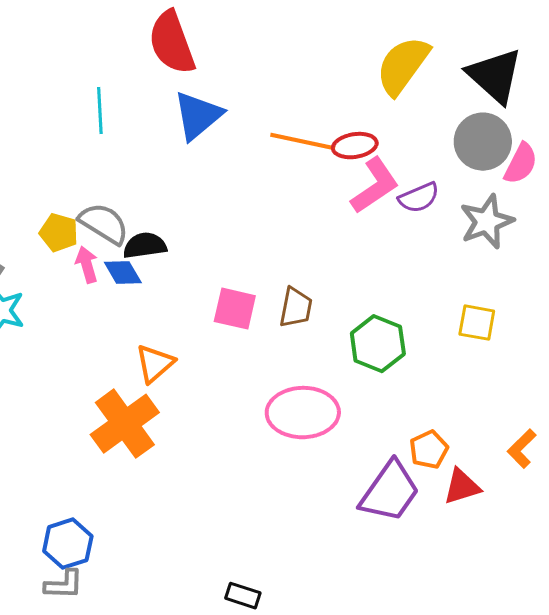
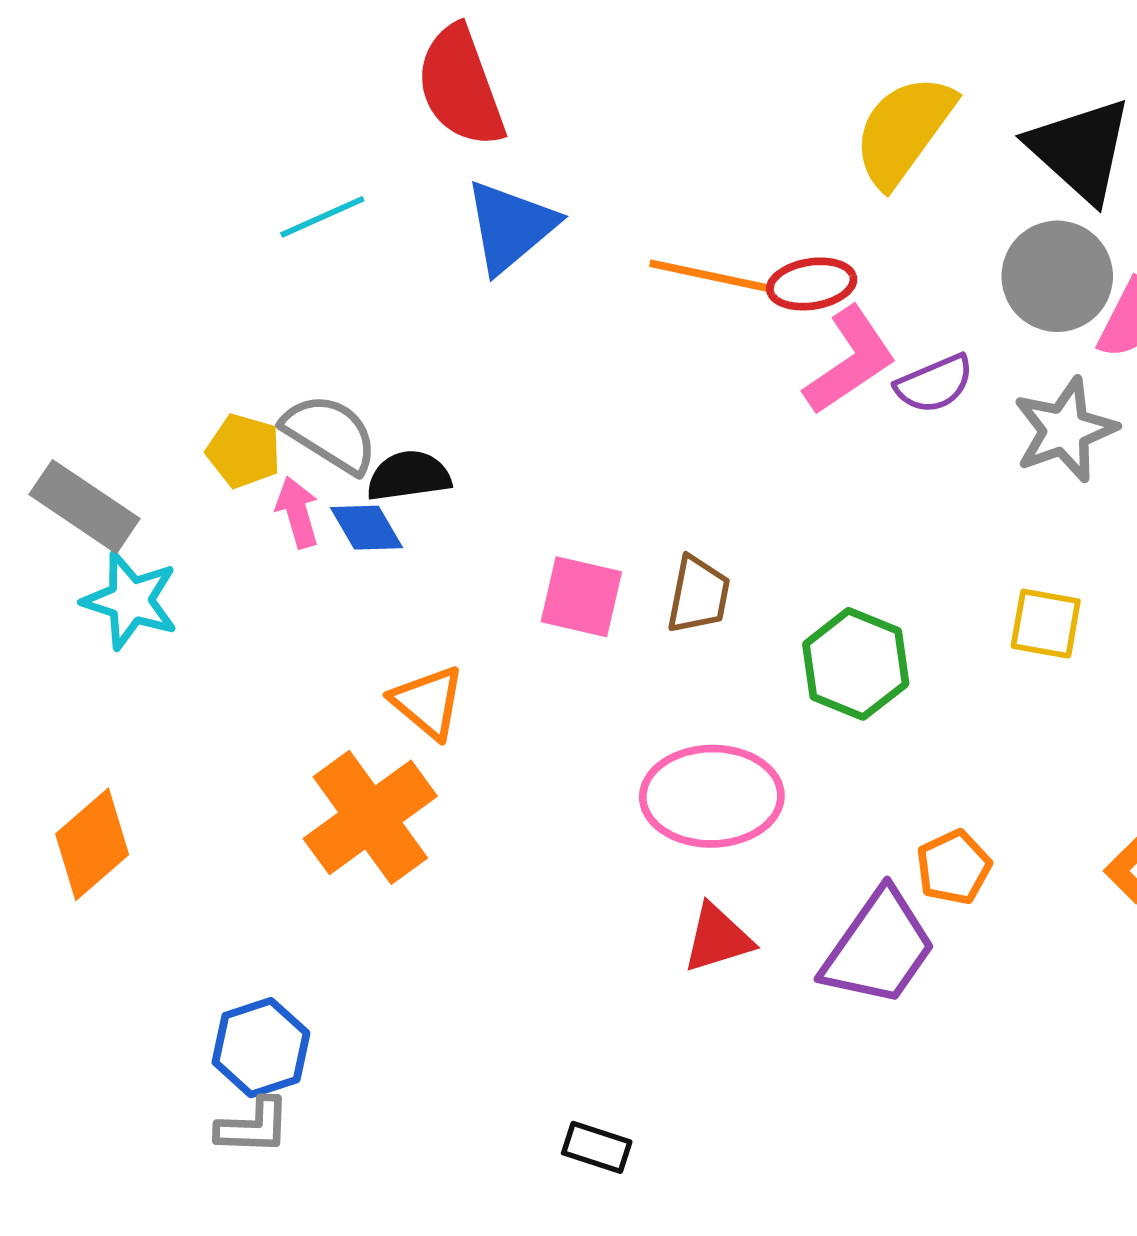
cyan line: (100, 111) -> (322, 217), turned 69
orange triangle: (155, 364) -> (428, 702), turned -39
red triangle: (462, 487) -> (718, 938), moved

